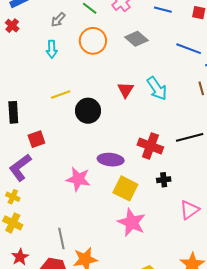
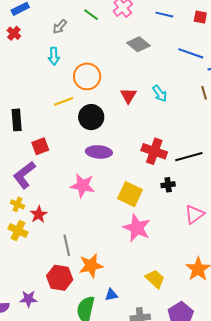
orange circle: (93, 41) -> (87, 76), moved
cyan arrow: (157, 88) -> (160, 94), size x0.7
black line: (190, 137) -> (189, 157), moved
purple ellipse: (111, 160) -> (99, 152), moved
red star: (20, 257) -> (39, 214), moved

